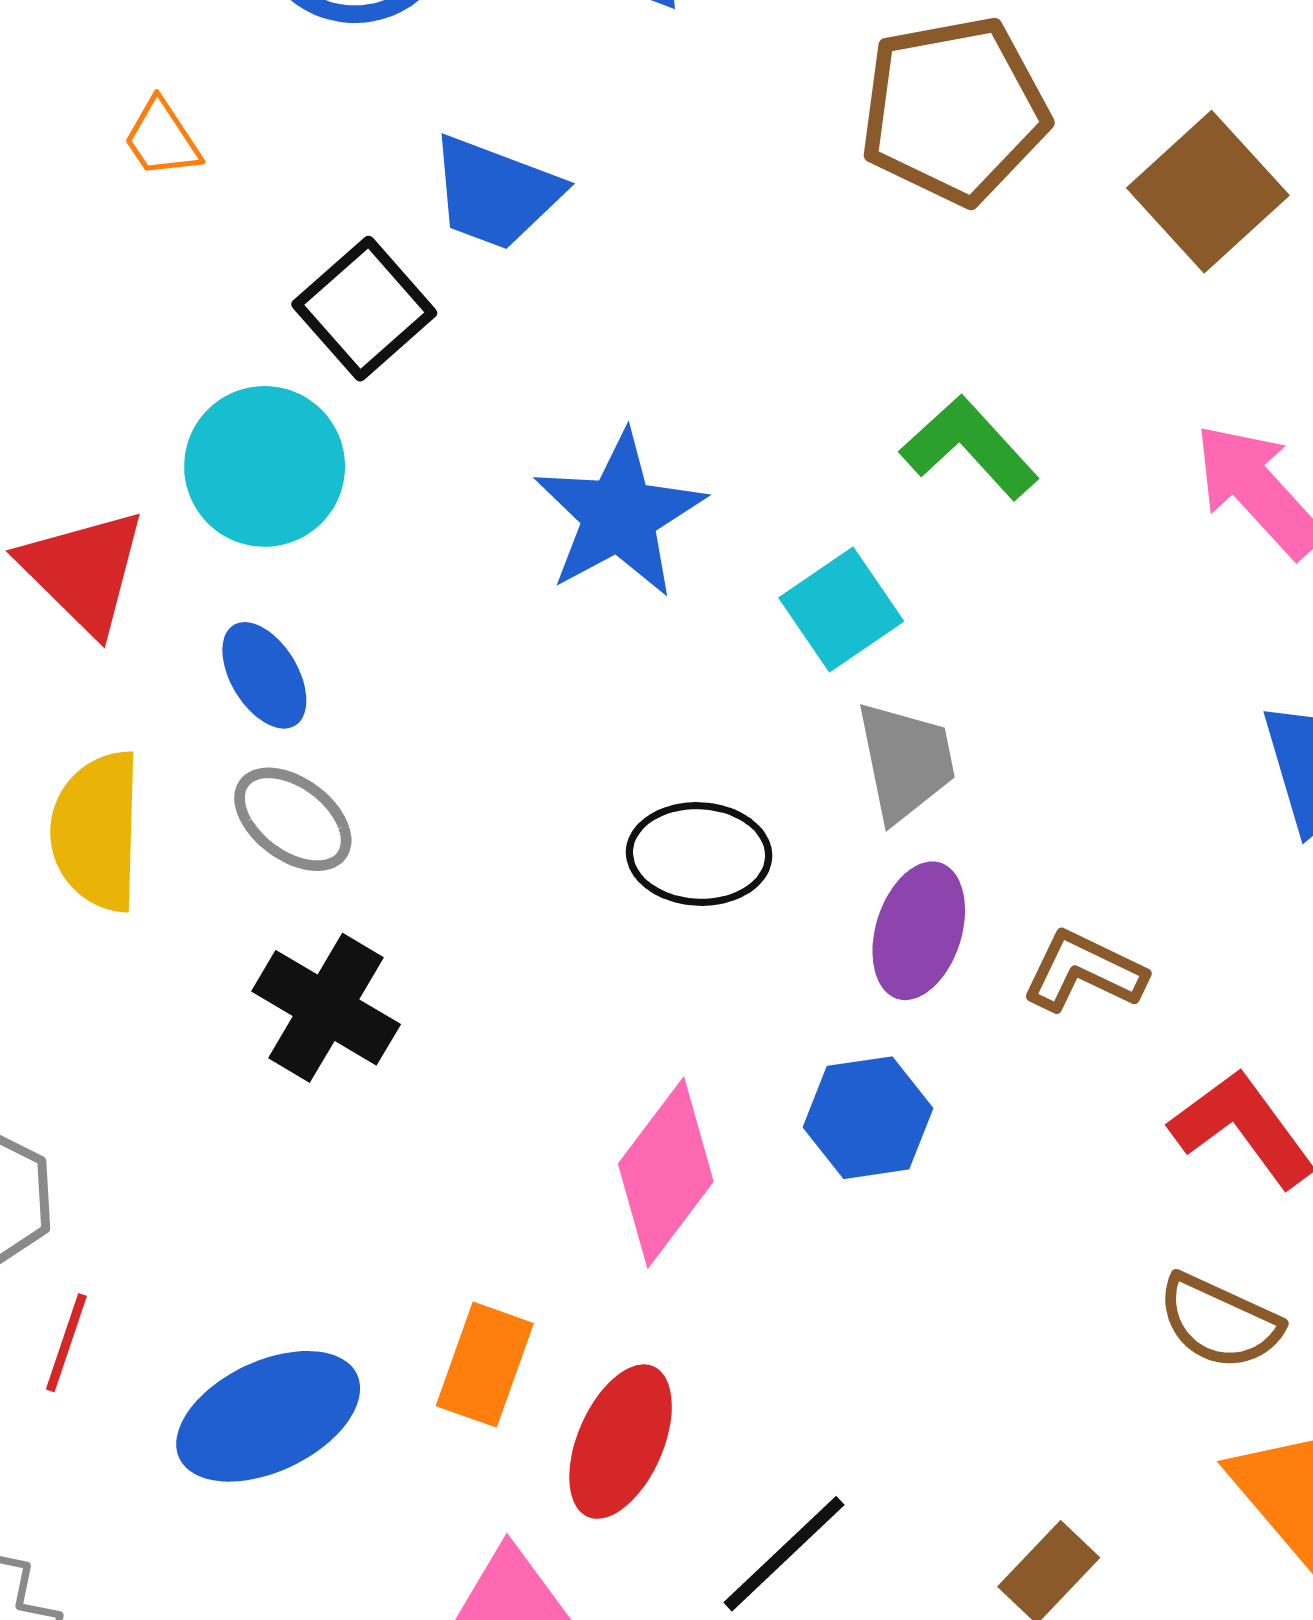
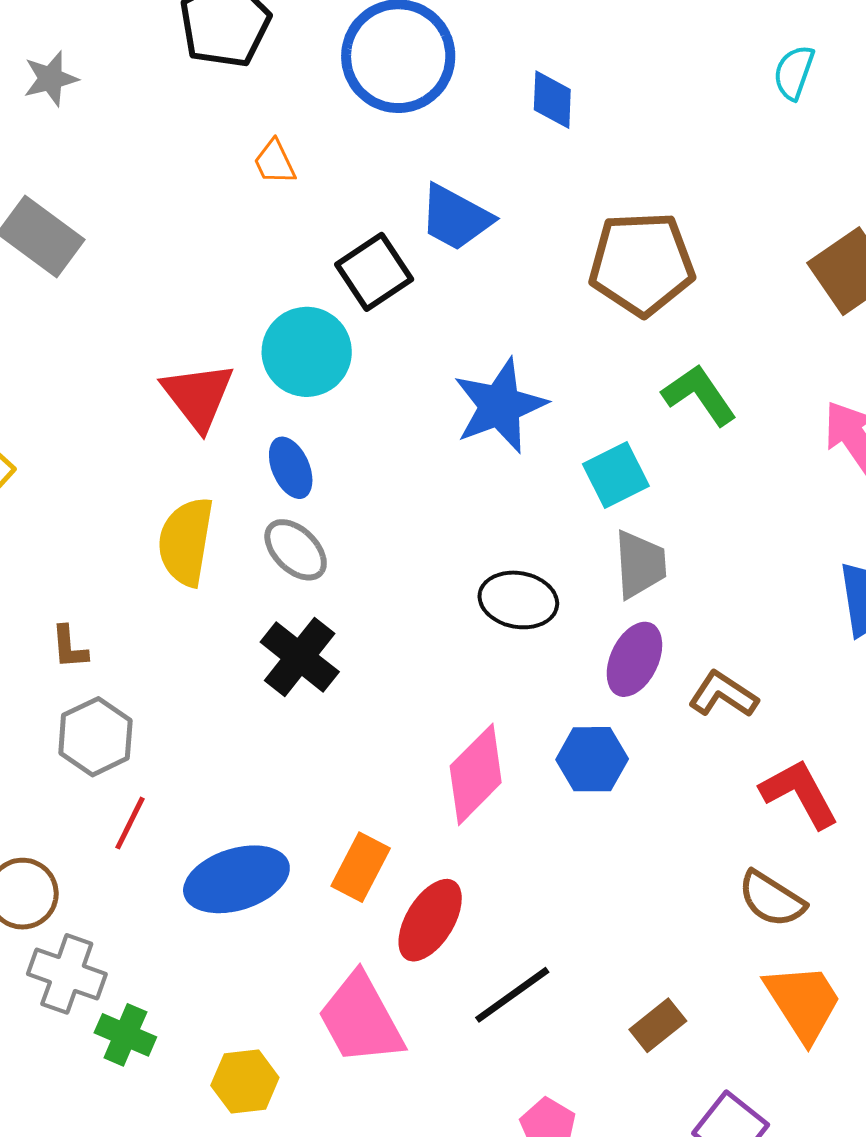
brown pentagon: (954, 110) -> (642, 264), moved

